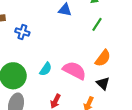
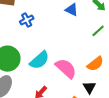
blue cross: (22, 32) -> (27, 20), turned 32
cyan semicircle: (46, 69) -> (39, 60), size x1.5

